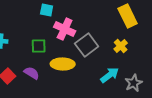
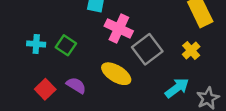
green square: (39, 46) -> (66, 45), moved, turned 35
yellow ellipse: (63, 64) -> (116, 74), turned 30

